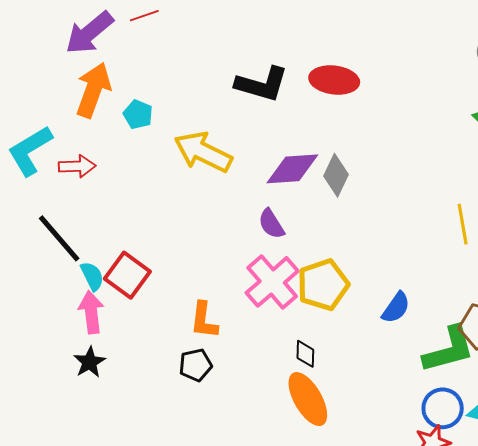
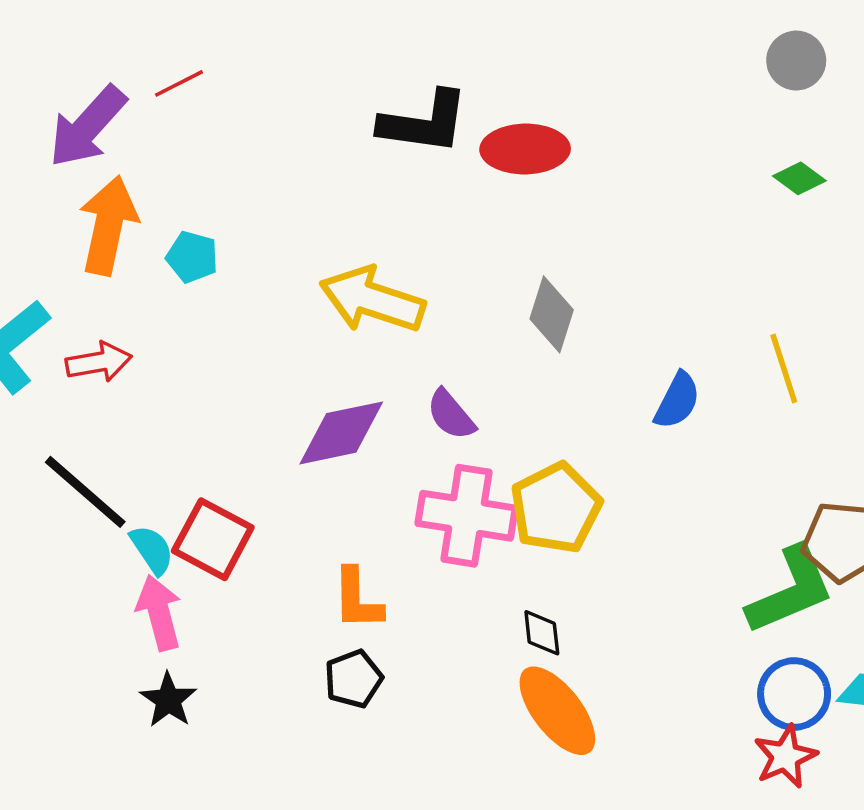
black L-shape: (262, 84) -> (424, 122), moved
yellow arrow: (203, 152) -> (372, 300), moved
purple diamond: (292, 169) -> (341, 433), moved
pink cross: (272, 282) -> (467, 516), turned -32
blue semicircle: (396, 308) -> (677, 401), moved

